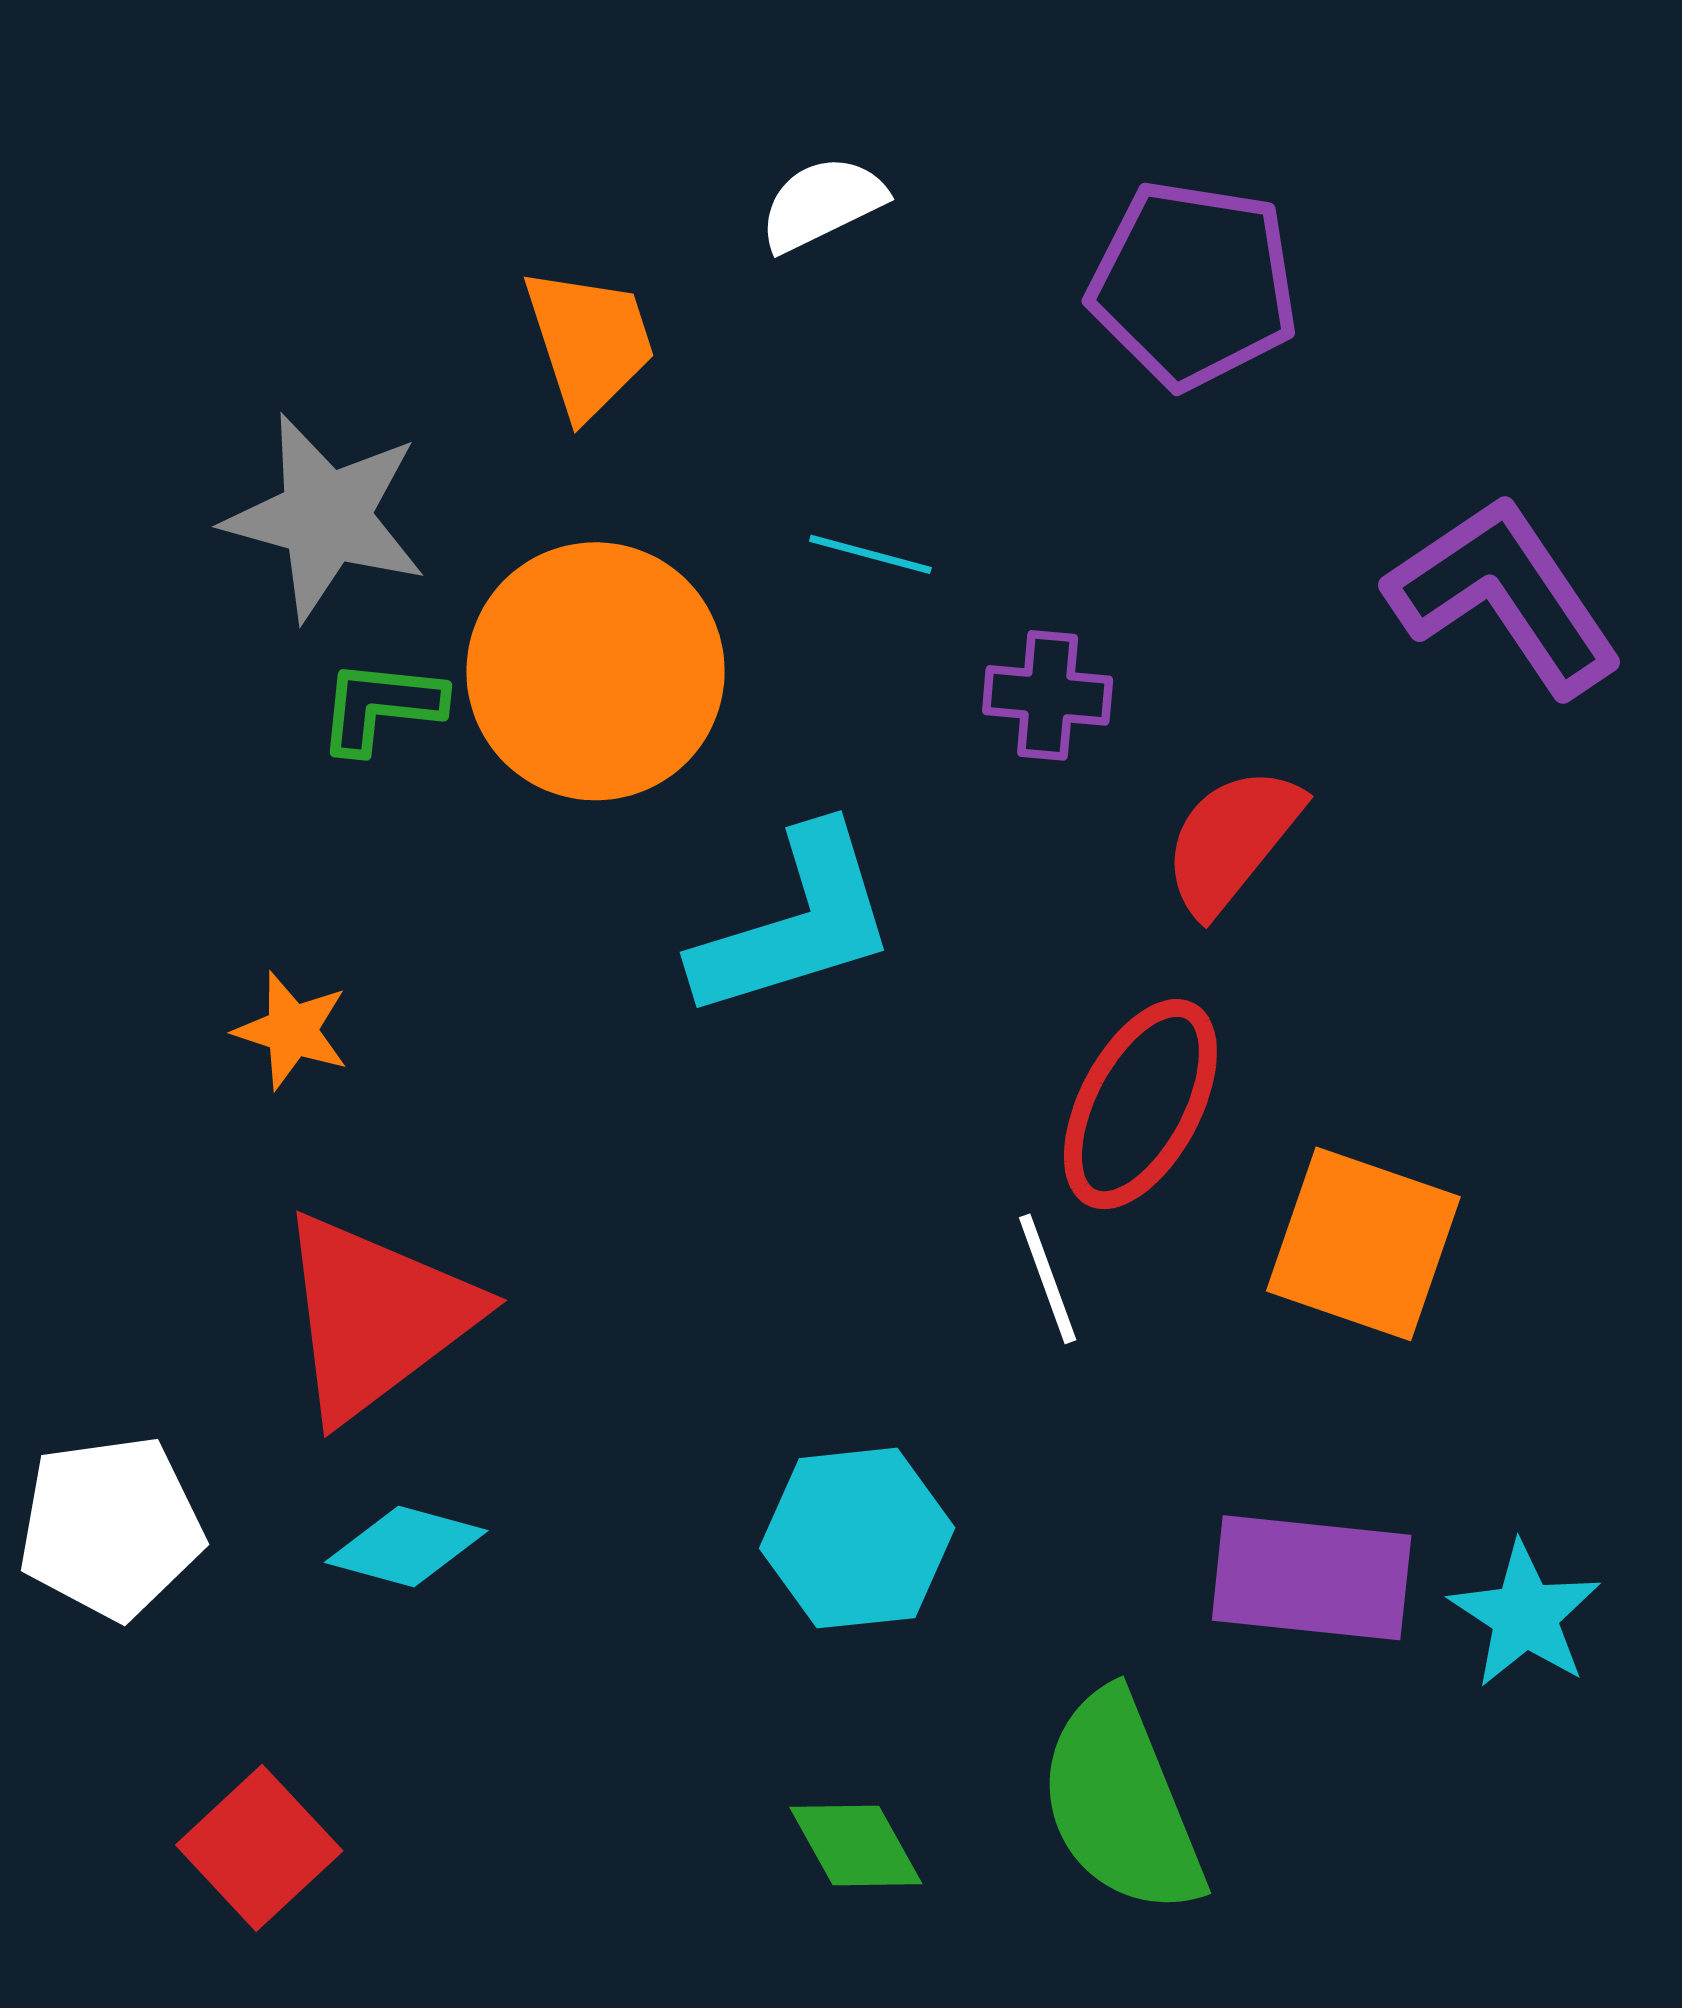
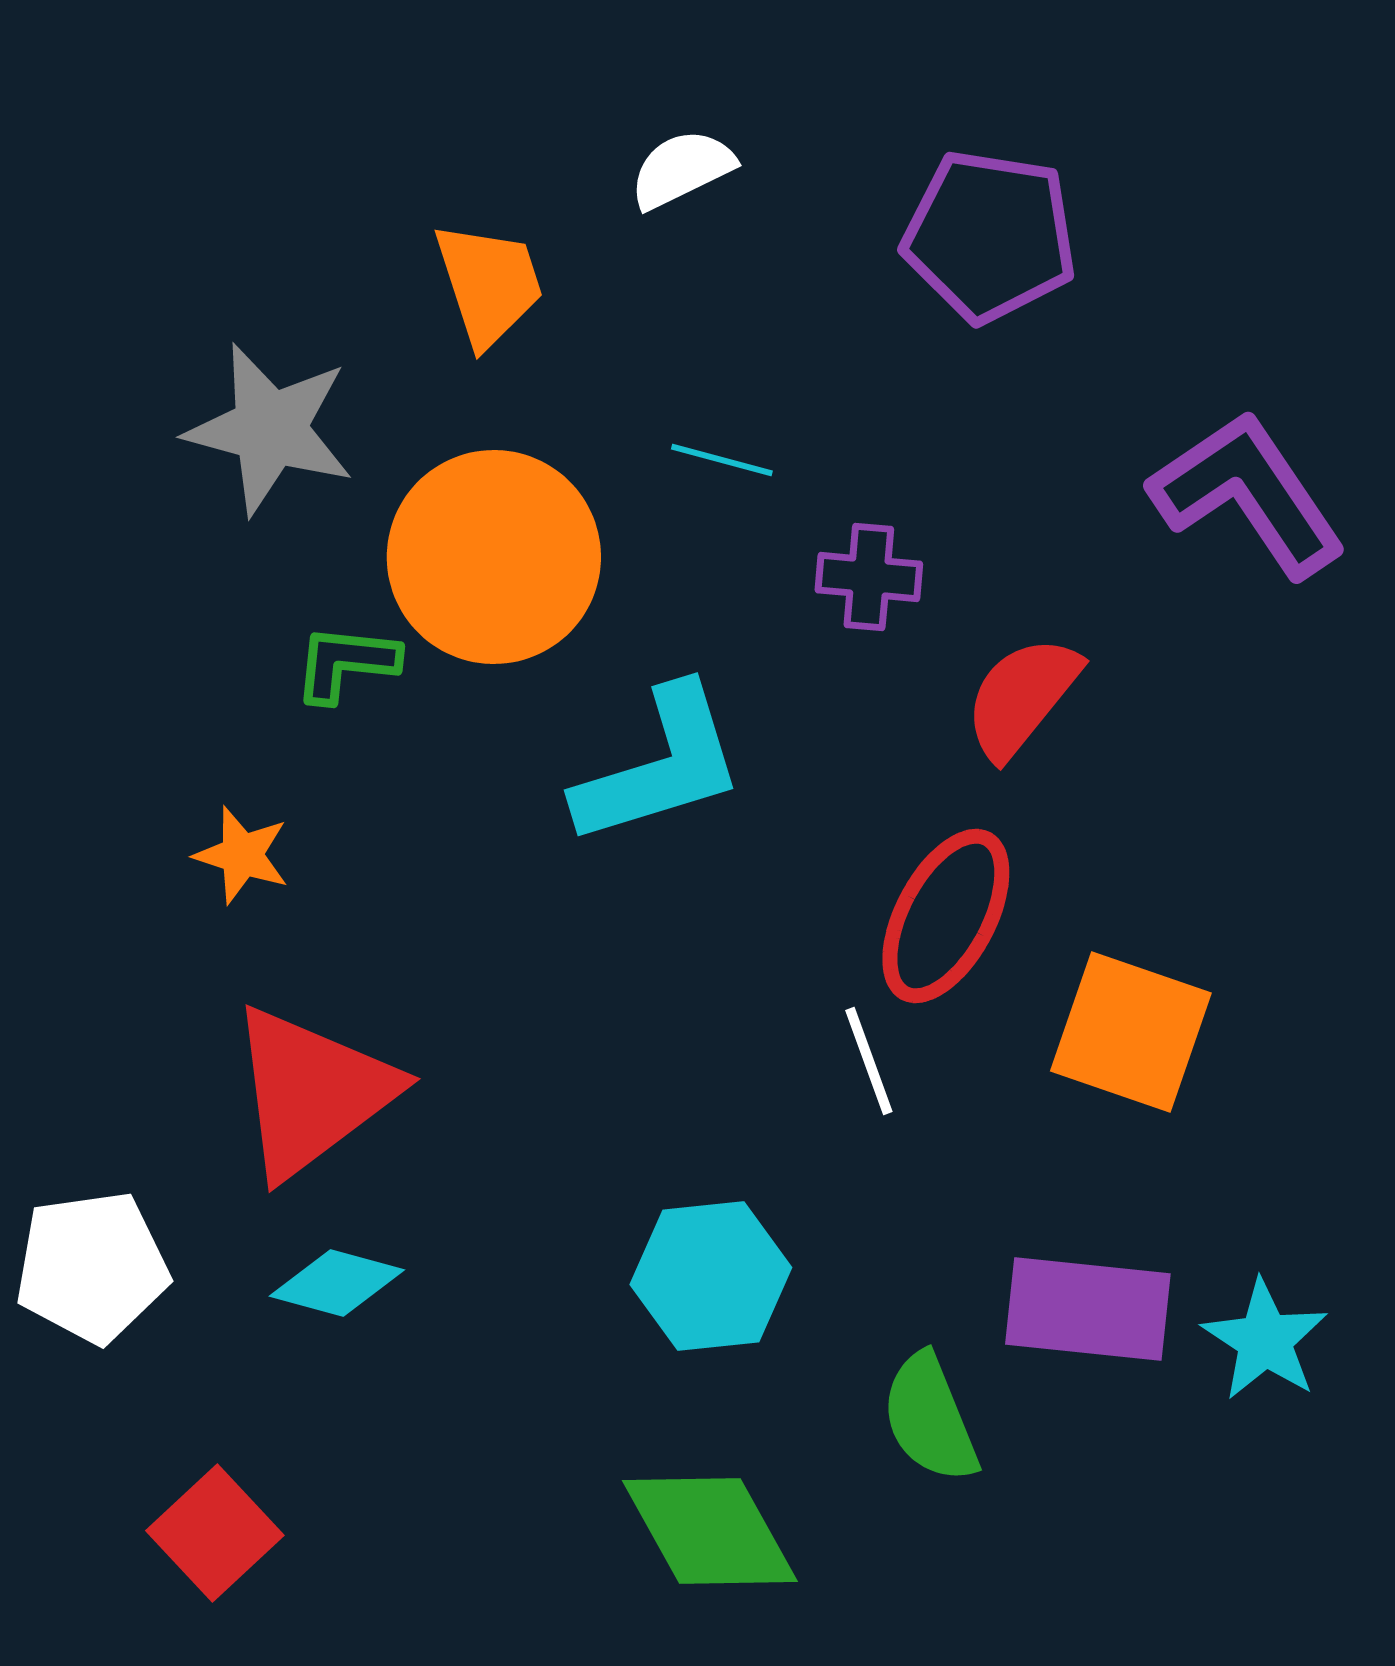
green L-shape: (381, 706) -> (346, 663), moved
green semicircle: (1121, 1803) -> (930, 1418), moved, size x0.7
green diamond: (856, 1845) -> (710, 1531), size x1.6

